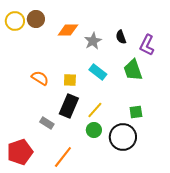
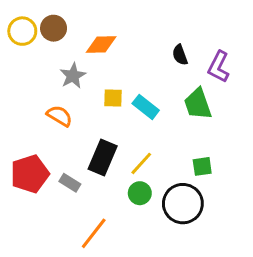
gray star: (93, 41) -> (73, 76), moved
yellow square: (70, 80) -> (113, 98), moved
red pentagon: (20, 152) -> (30, 174), moved

